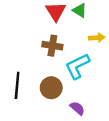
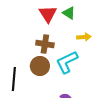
brown circle: (51, 88) -> (40, 66), moved

